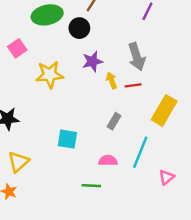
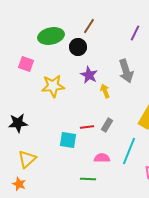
pink square: (17, 48) -> (26, 64), turned -35
purple star: (92, 61) -> (89, 75), turned -30
red line: (133, 85) -> (87, 127), moved

